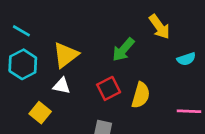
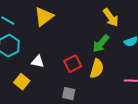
green arrow: (123, 50) -> (101, 44), moved
yellow triangle: (66, 55) -> (44, 17), moved

